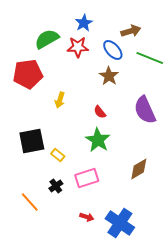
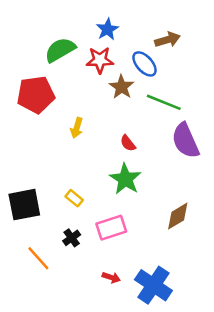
green line: (150, 58) -> (164, 102), moved
brown star: (109, 76) -> (121, 87), moved
black square: (32, 141) -> (24, 205), moved

